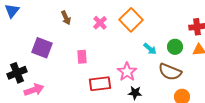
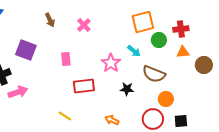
orange square: (131, 20) -> (143, 22), moved, turned 30
green circle: (175, 47) -> (159, 40), moved
pink star: (127, 72) -> (111, 63), moved
black star: (135, 93) -> (127, 89), moved

